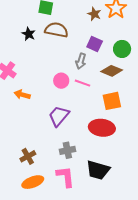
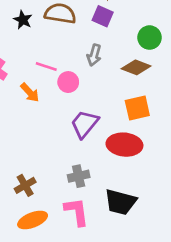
purple square: (95, 44) -> (103, 16), moved
pink line: (82, 83) -> (46, 66), moved
orange arrow: (22, 95) -> (30, 93), moved, turned -147
purple trapezoid: (59, 116) -> (84, 124), moved

